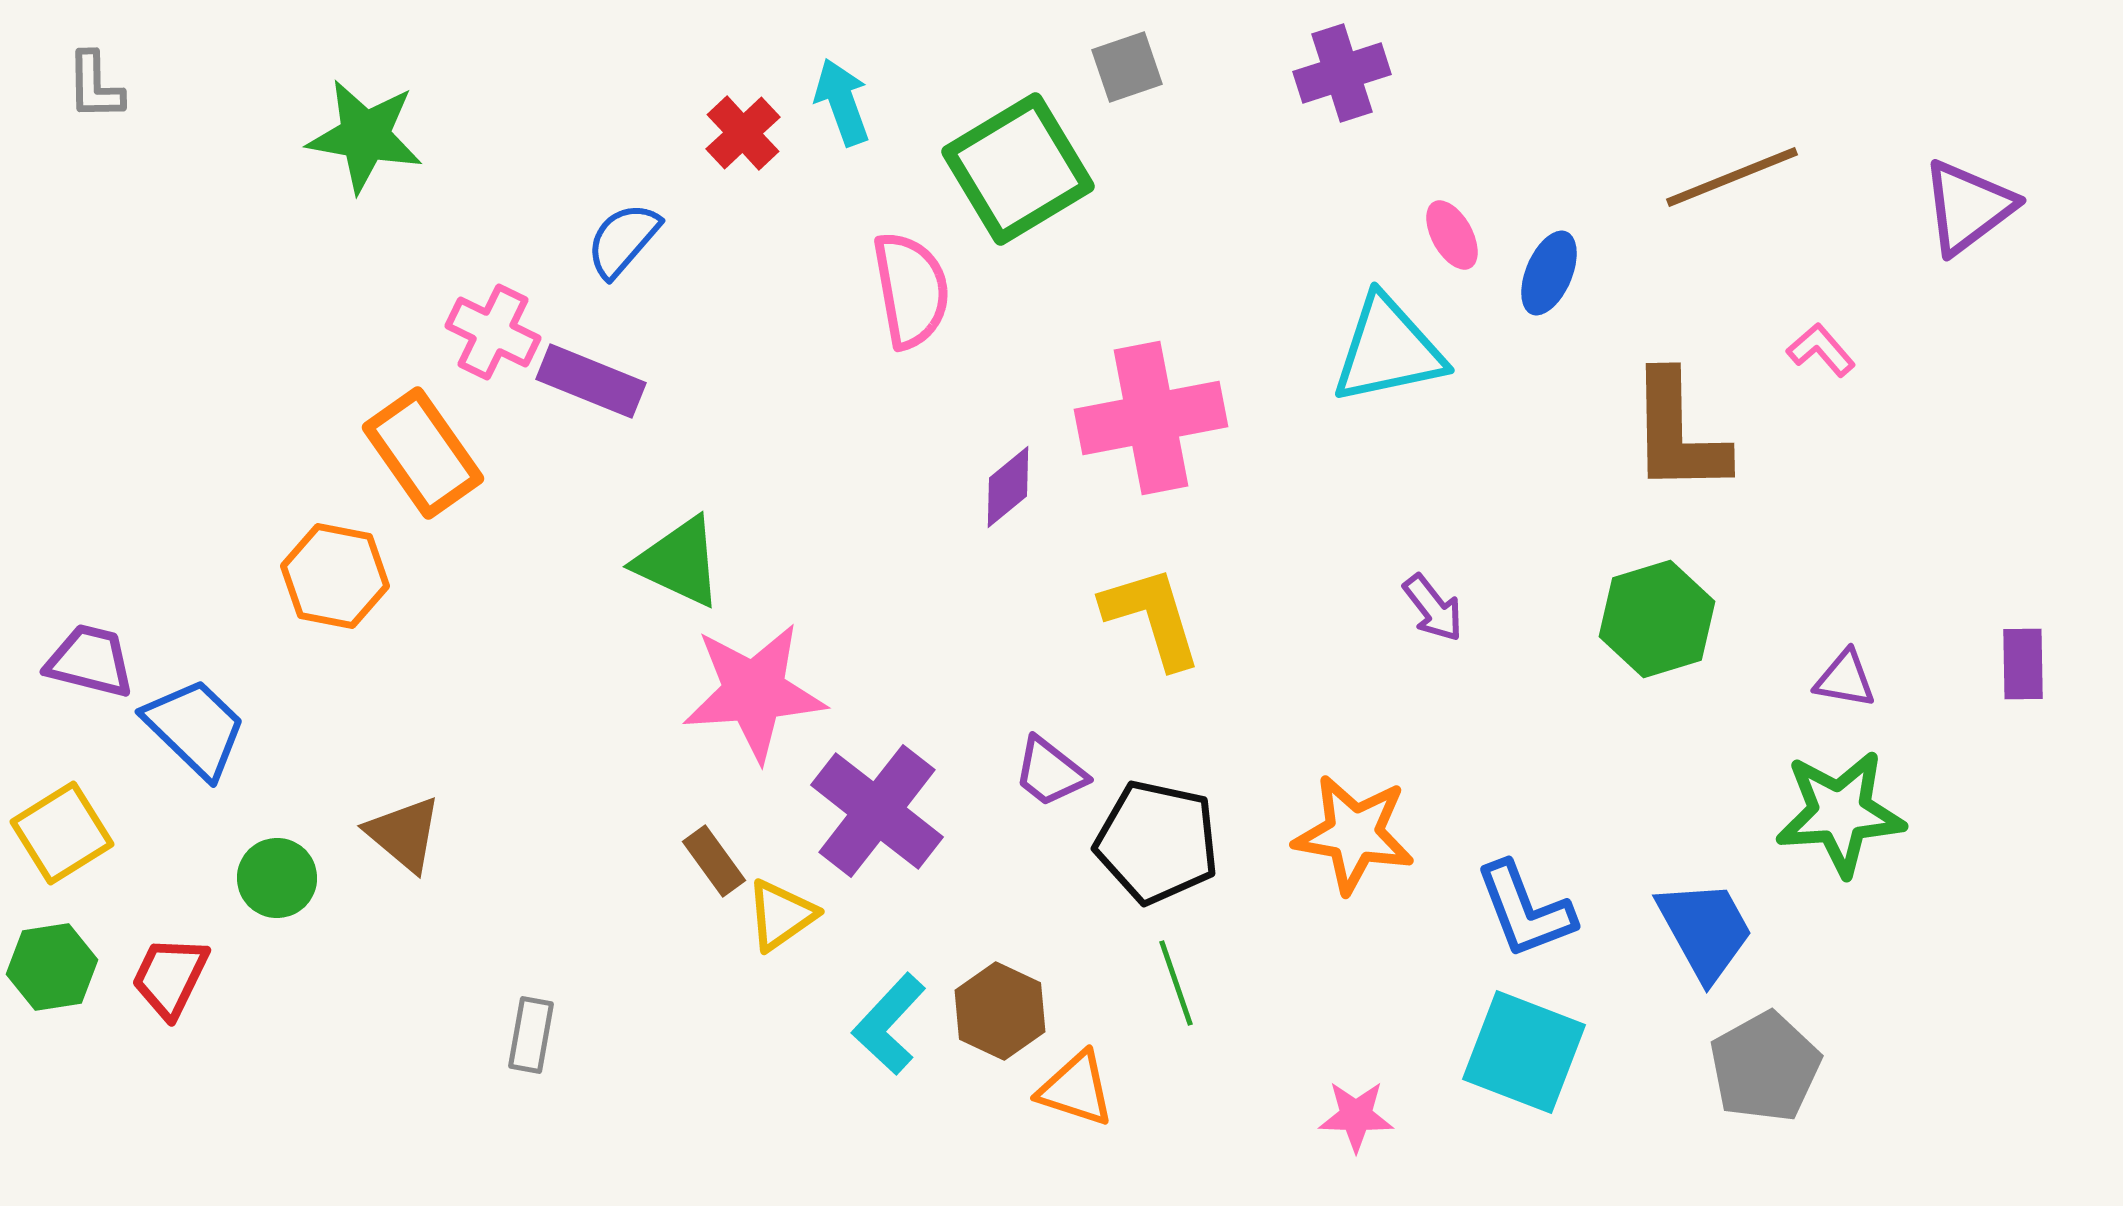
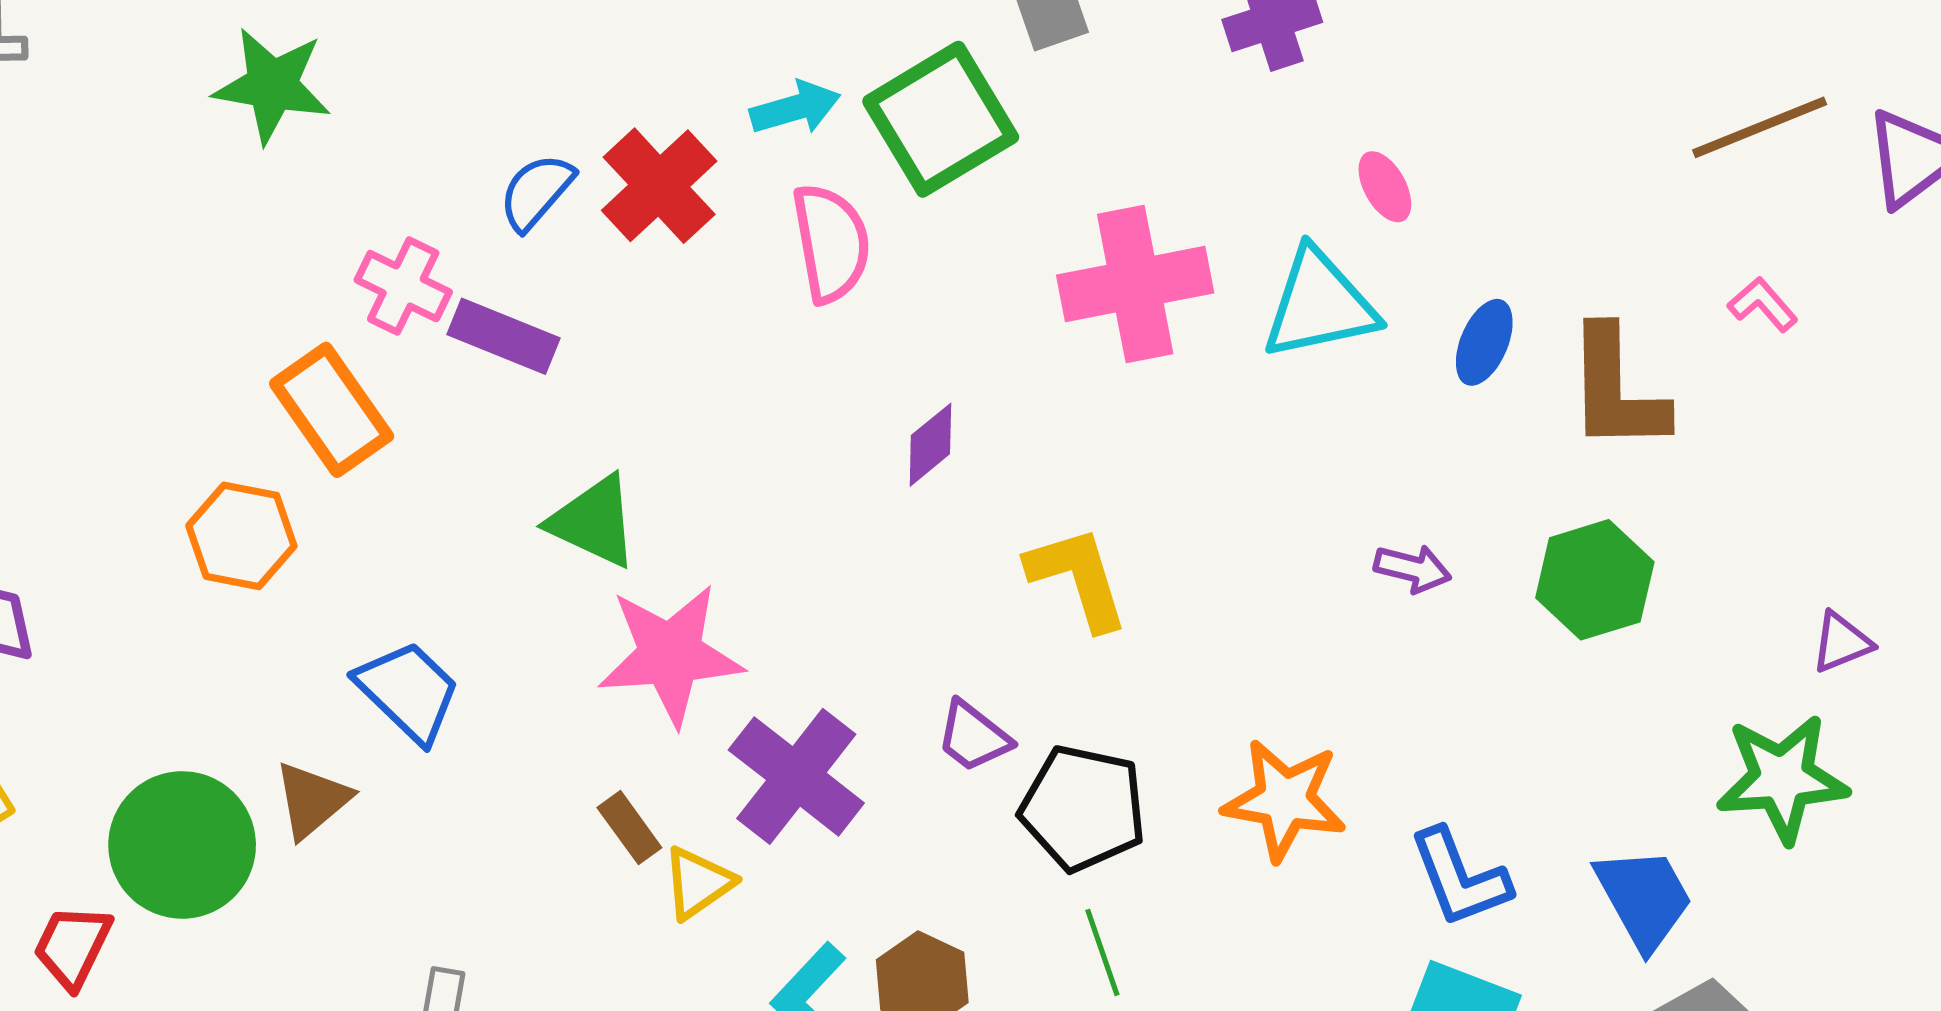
cyan arrow: (842, 102) -> (795, 108), moved, turned 94
red cross: (743, 133) -> (659, 186), moved, size x1.5
brown line: (1732, 177) -> (1760, 127), moved
blue ellipse: (1549, 273) -> (1484, 342), moved
pink cross: (1151, 418) -> (1135, 284), moved
purple arrow: (1433, 608) -> (1413, 569), moved, turned -38
purple triangle: (1845, 679) -> (1842, 642), moved, turned -32
blue trapezoid: (195, 728) -> (408, 691), moved
brown triangle: (404, 834) -> (312, 800), turned 40
green circle: (277, 878) -> (182, 845), size x1.8

